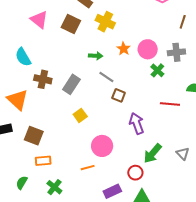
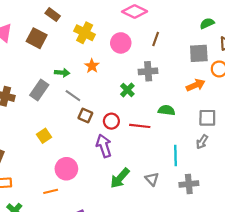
yellow cross: (105, 22) -> (85, 33), moved
pink circle: (148, 49) -> (121, 43), moved
gray rectangle: (71, 84) -> (39, 90), moved
red circle: (135, 173) -> (111, 121), moved

